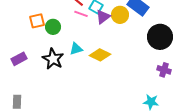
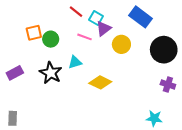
pink line: (81, 14) -> (84, 37), moved
yellow circle: (120, 15) -> (121, 44), moved
yellow diamond: (100, 55) -> (100, 82), moved

